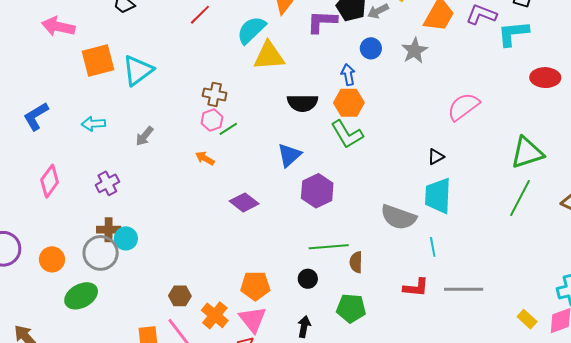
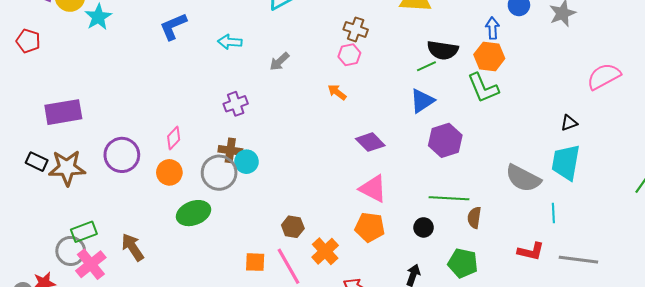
green line: (228, 129) -> (426, 66), moved
pink diamond: (50, 181) -> (174, 138), moved, size x0.7
pink triangle: (253, 319) -> (373, 189), moved, turned -32

